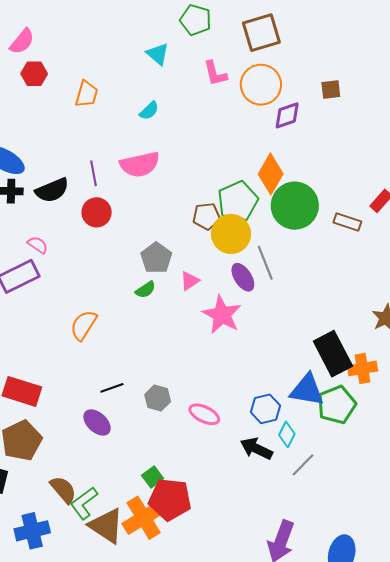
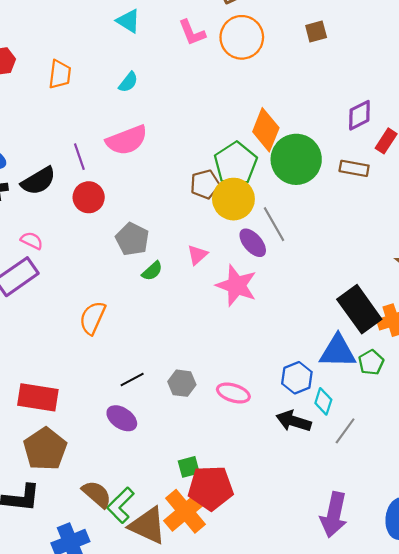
purple diamond: (287, 115) -> (359, 115), moved
gray pentagon: (156, 258) -> (132, 239), moved
green pentagon: (337, 405) -> (371, 362), size x0.6
green square: (153, 477) -> (189, 467), turned 30

